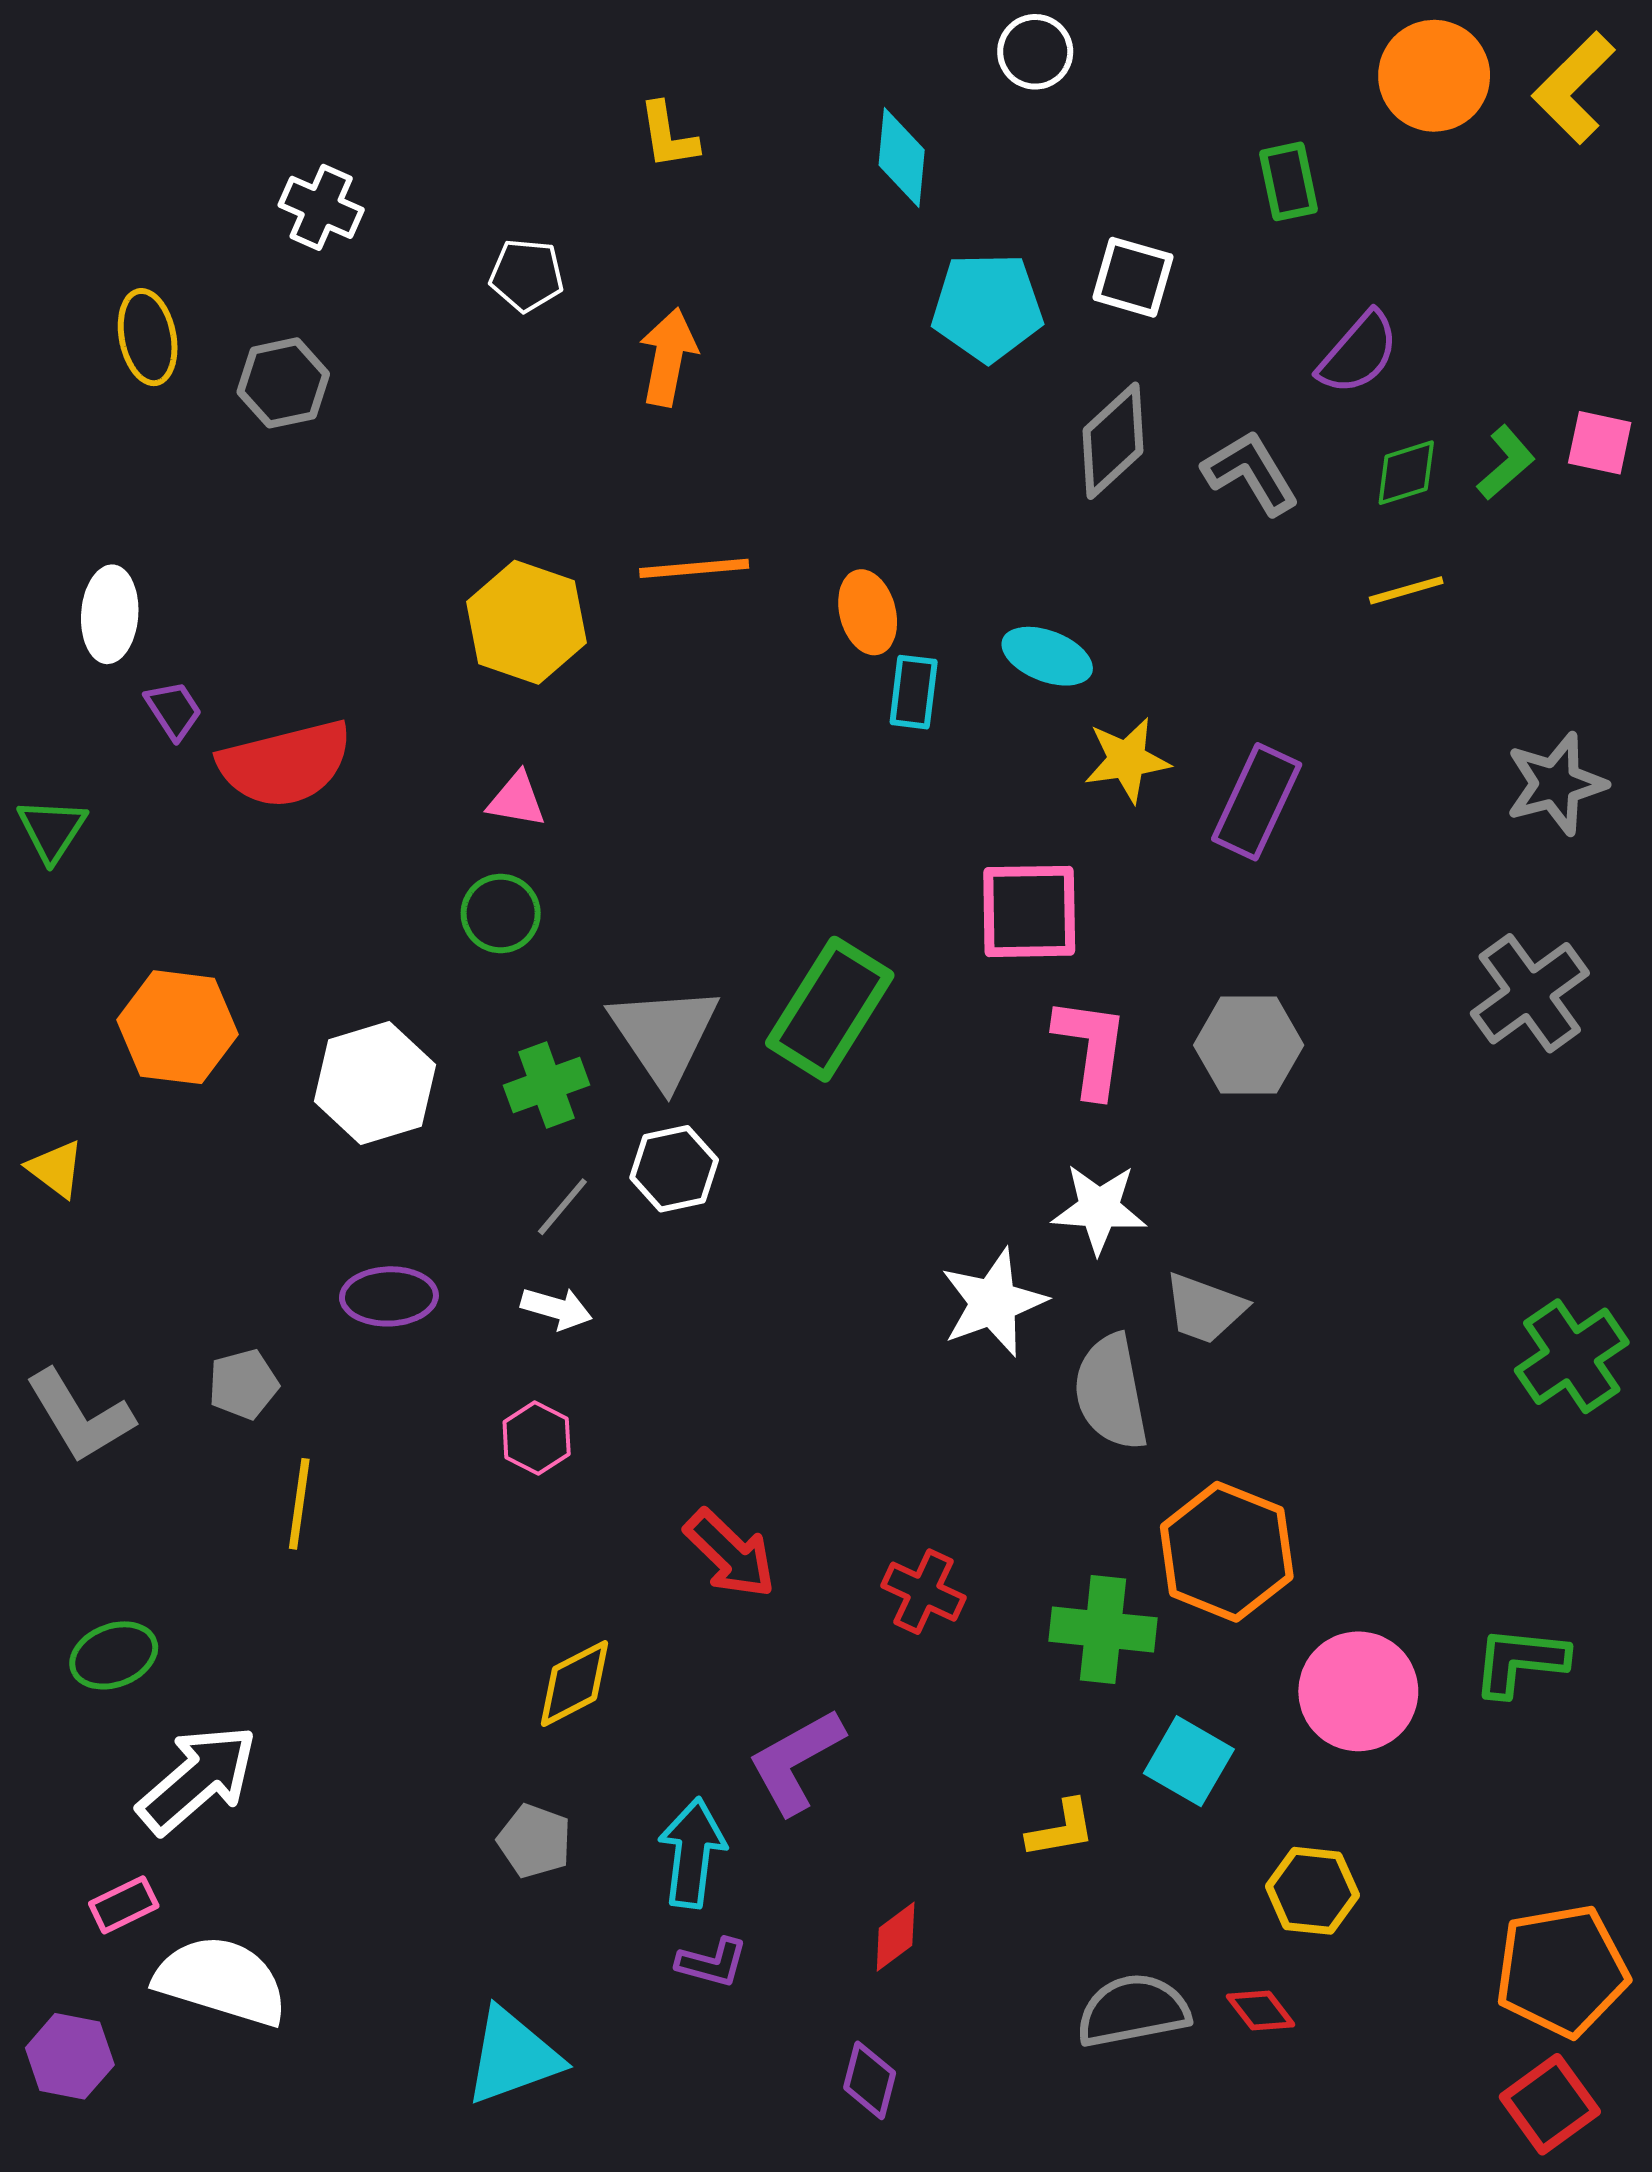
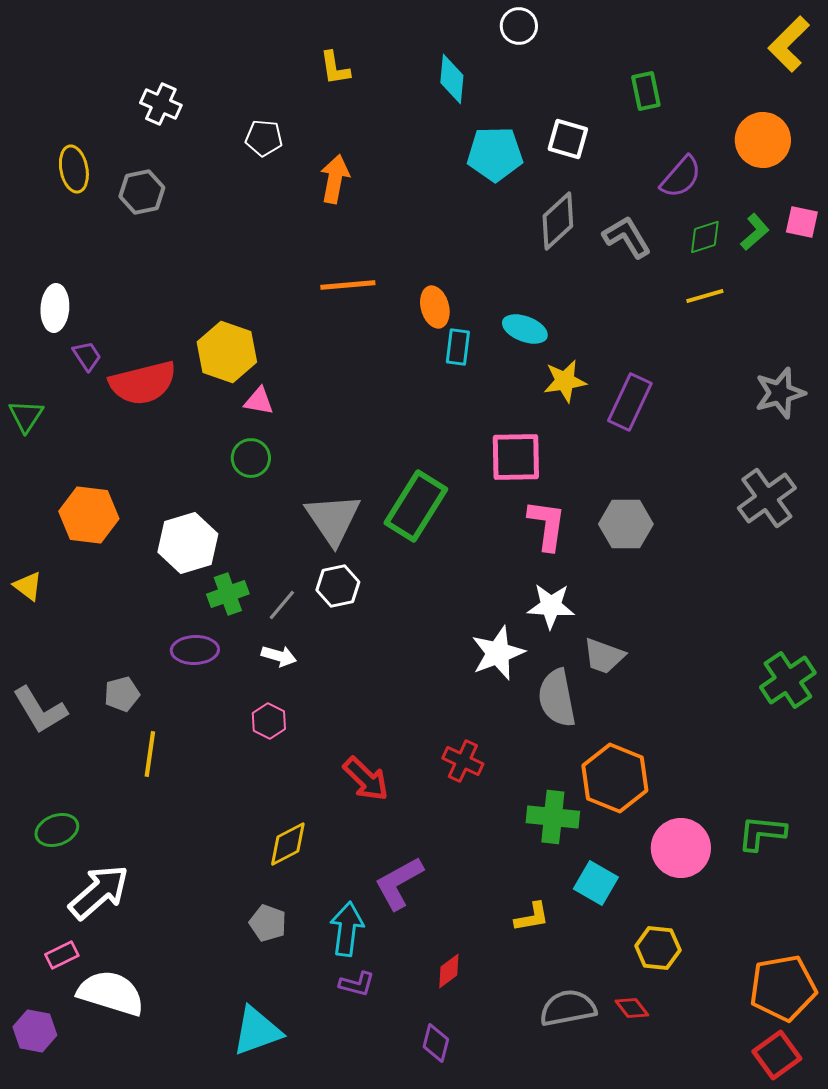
orange circle: (1434, 76) -> (763, 140), moved
yellow hexagon: (527, 622) -> (227, 352), moved
green cross: (547, 1085) -> (228, 594), moved
red cross: (923, 1592) -> (463, 761), moved

